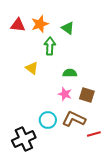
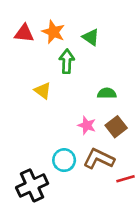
orange star: (40, 24) -> (53, 32), turned -30
green semicircle: (70, 73) -> (107, 93), moved
brown square: (87, 95) -> (116, 127), turned 35

